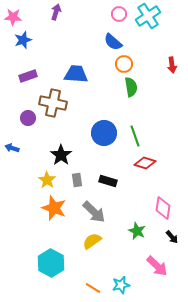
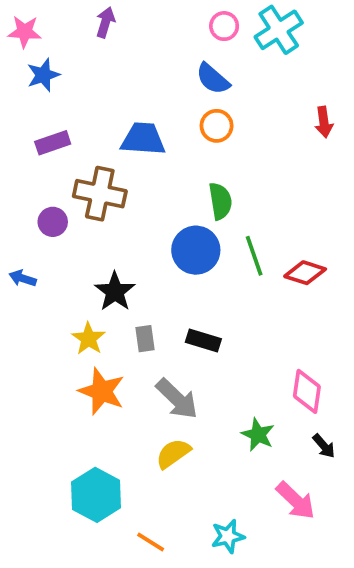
orange circle: (124, 64) -> (217, 126), moved
green semicircle: (131, 87) -> (220, 201), moved
red diamond: (145, 163) -> (305, 273), moved
orange line: (93, 288) -> (151, 542), moved

